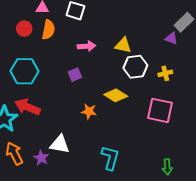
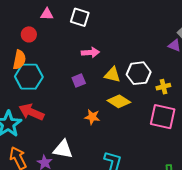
orange semicircle: (48, 30) -> (19, 60), moved
yellow triangle: (123, 45) -> (112, 75), moved
yellow cross: (165, 73) -> (163, 87), moved

